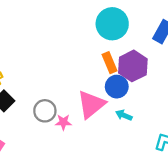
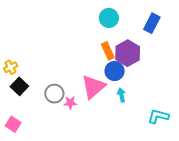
cyan circle: (112, 24) -> (109, 18), size x0.7
cyan arrow: (124, 115) -> (121, 95), turned 56

